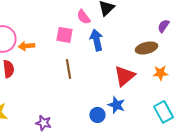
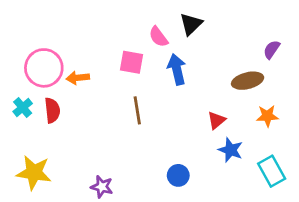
red triangle: (124, 76) -> (216, 120), size x0.6
blue star: (116, 105) -> (231, 150), moved

